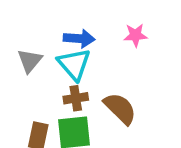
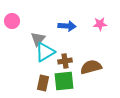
cyan triangle: (74, 64) -> (45, 52), moved, turned 40
brown semicircle: (120, 108) -> (91, 67), turned -60

